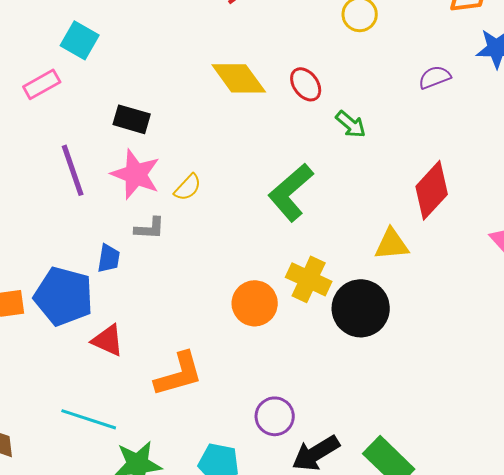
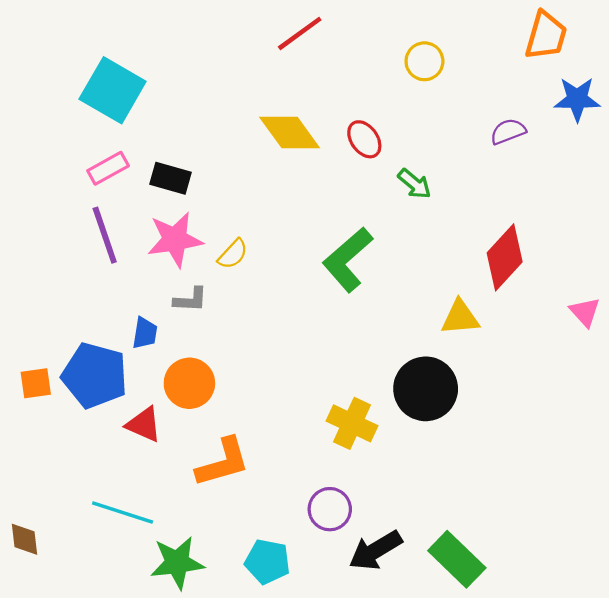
cyan square: (80, 40) -> (113, 90), size x1.5
pink rectangle: (42, 84) -> (108, 168), moved
pink star: (136, 174) -> (175, 240), turned -30
yellow cross: (309, 279) -> (352, 423), moved
orange circle: (255, 303) -> (189, 383), moved

